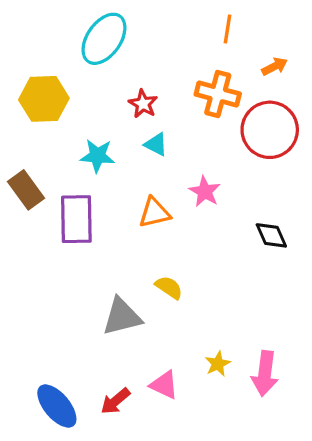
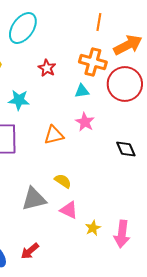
orange arrow: (275, 66) -> (128, 45), size x1.8
cyan triangle: (156, 144) -> (82, 91), moved, turned -35
pink triangle: (164, 385) -> (69, 210), moved

